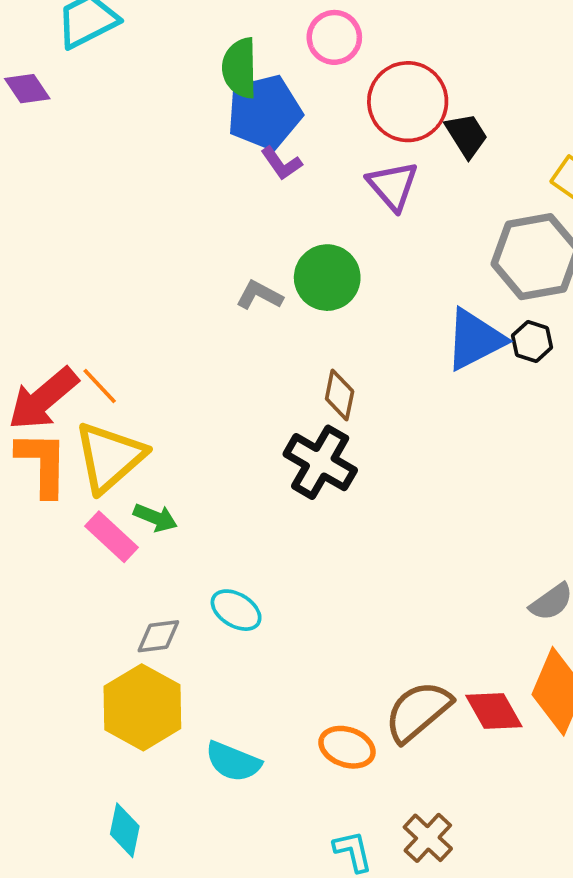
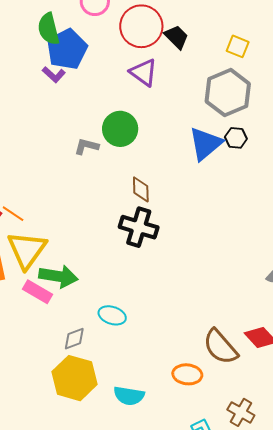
purple L-shape: (281, 163) -> (54, 75), moved
green arrow: (155, 518) -> (58, 276), size x1.6
brown semicircle: (418, 711) -> (220, 347), turned -78

